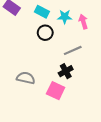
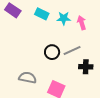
black circle: (45, 33) -> (52, 52), moved
black cross: (66, 71) -> (86, 67), moved, turned 32

